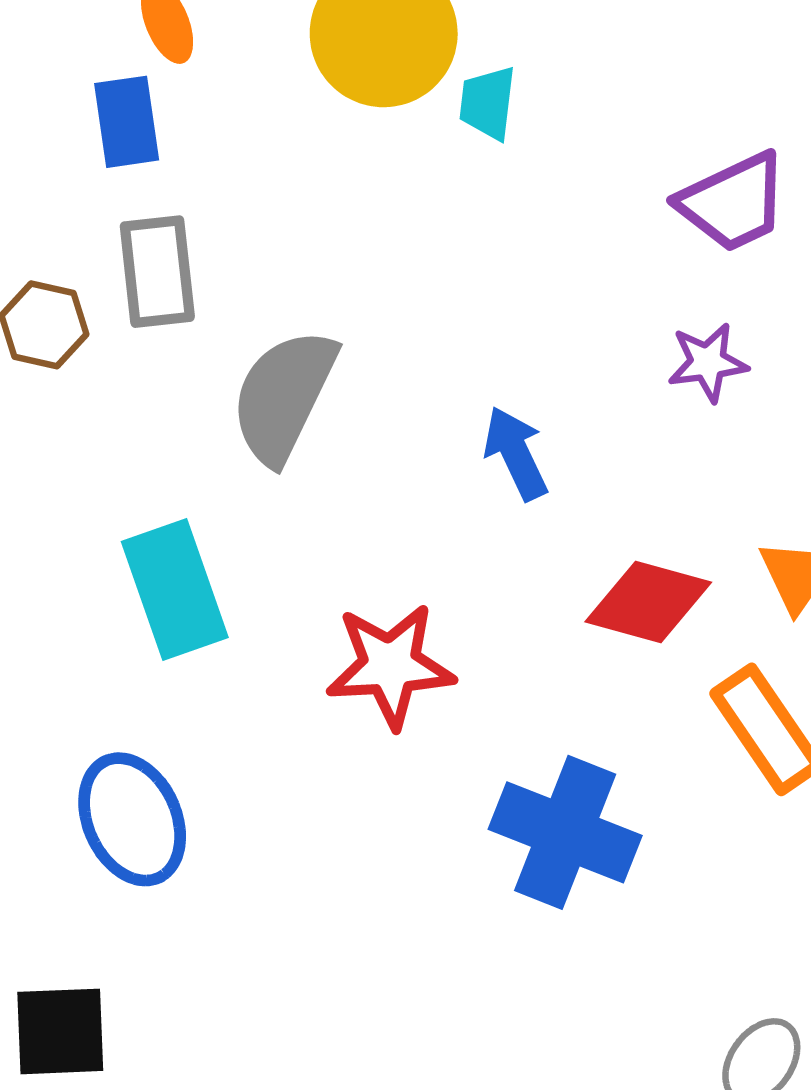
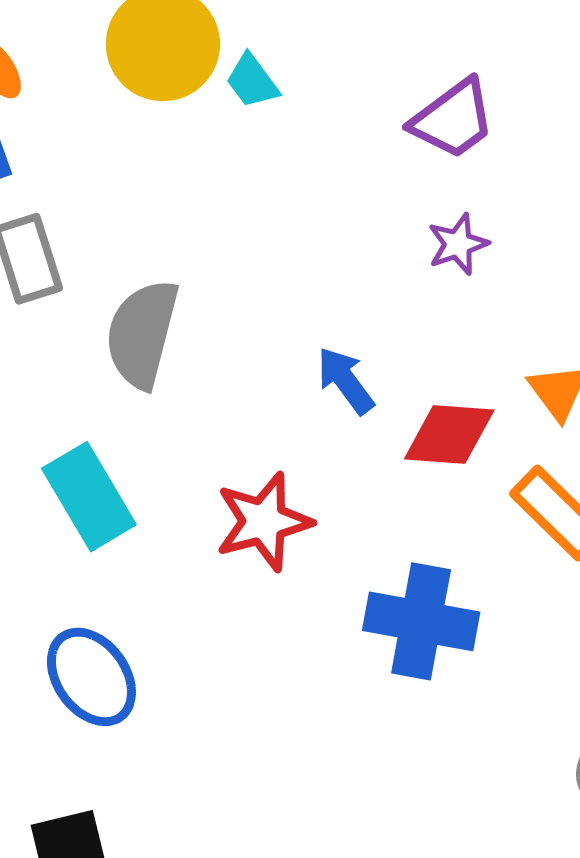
cyan trapezoid: (488, 103) -> (252, 81), turned -32
blue arrow: (516, 453) -> (346, 381), moved

